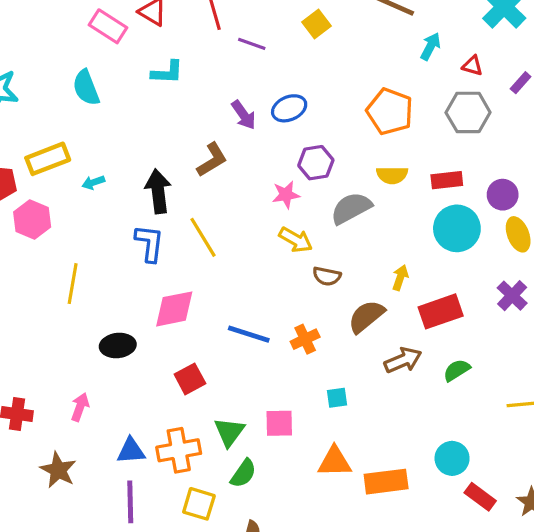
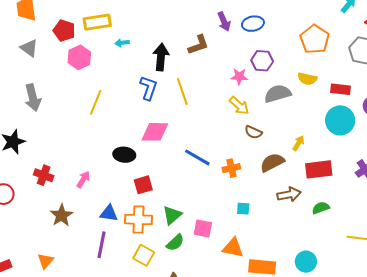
black ellipse: (118, 345) -> (124, 155), moved
red square: (190, 379) -> (143, 185), moved
pink square: (279, 423) -> (203, 228), moved

